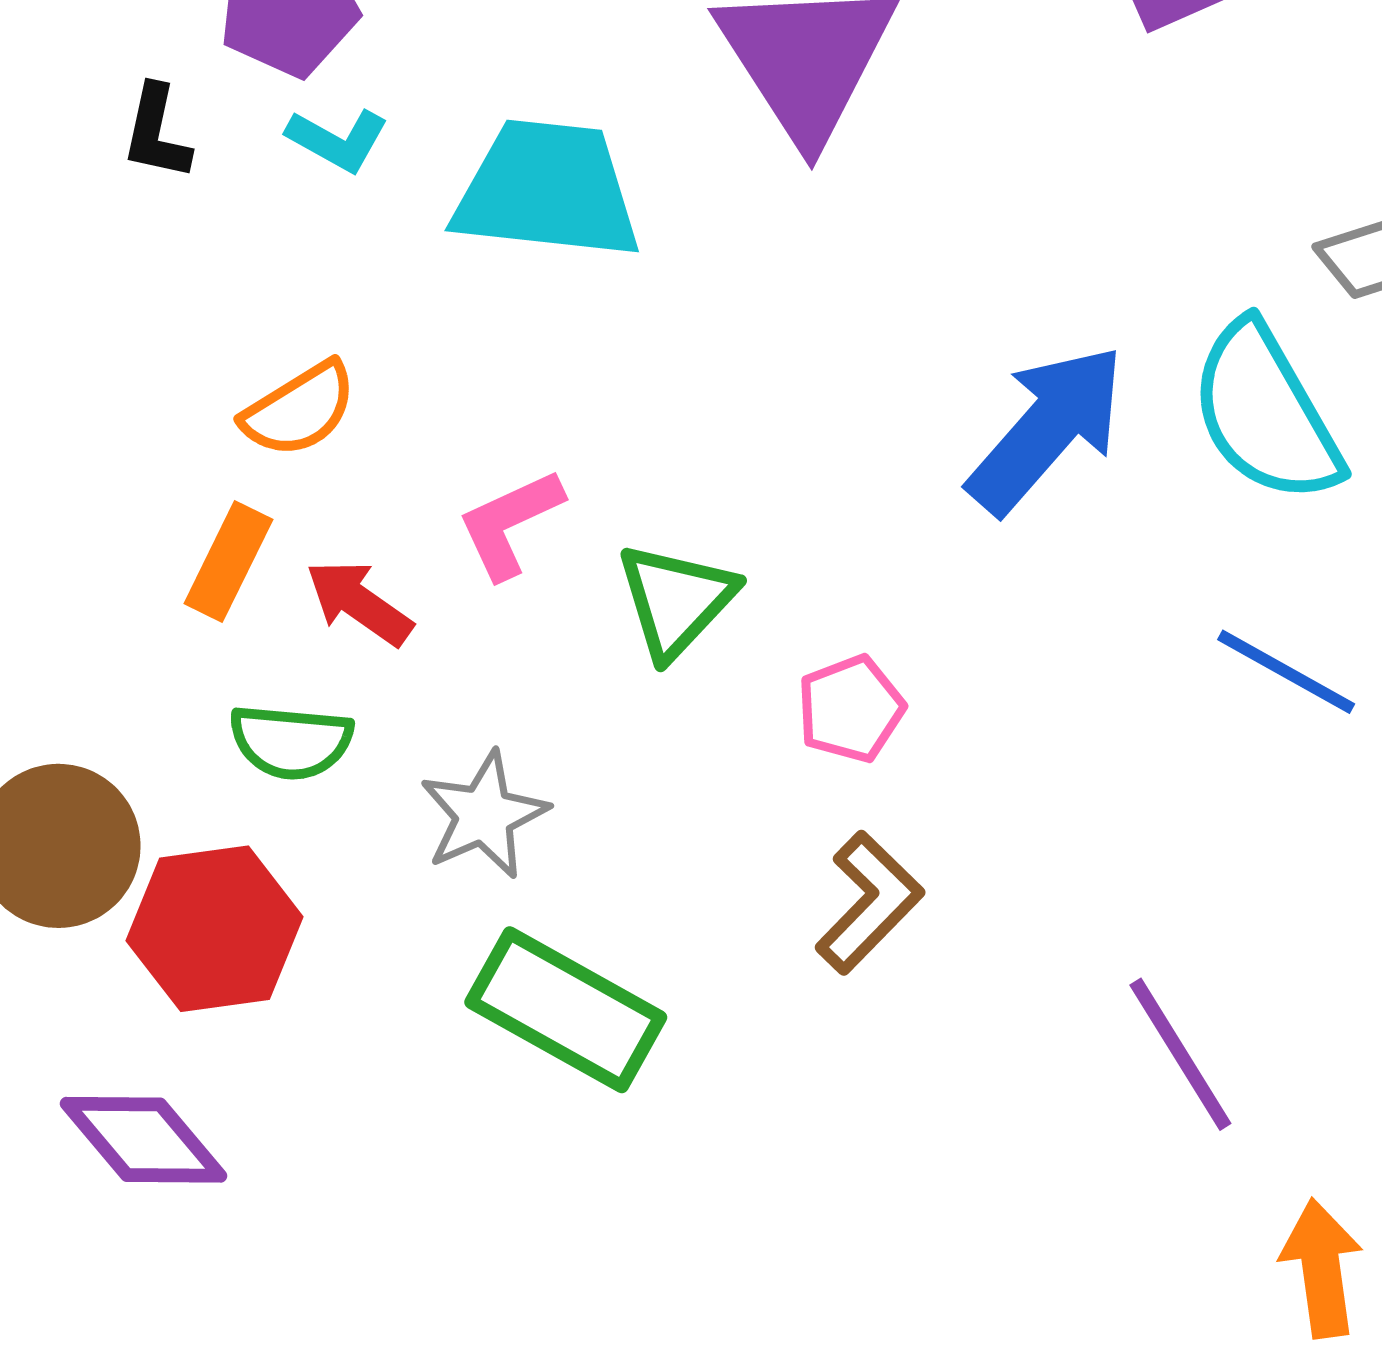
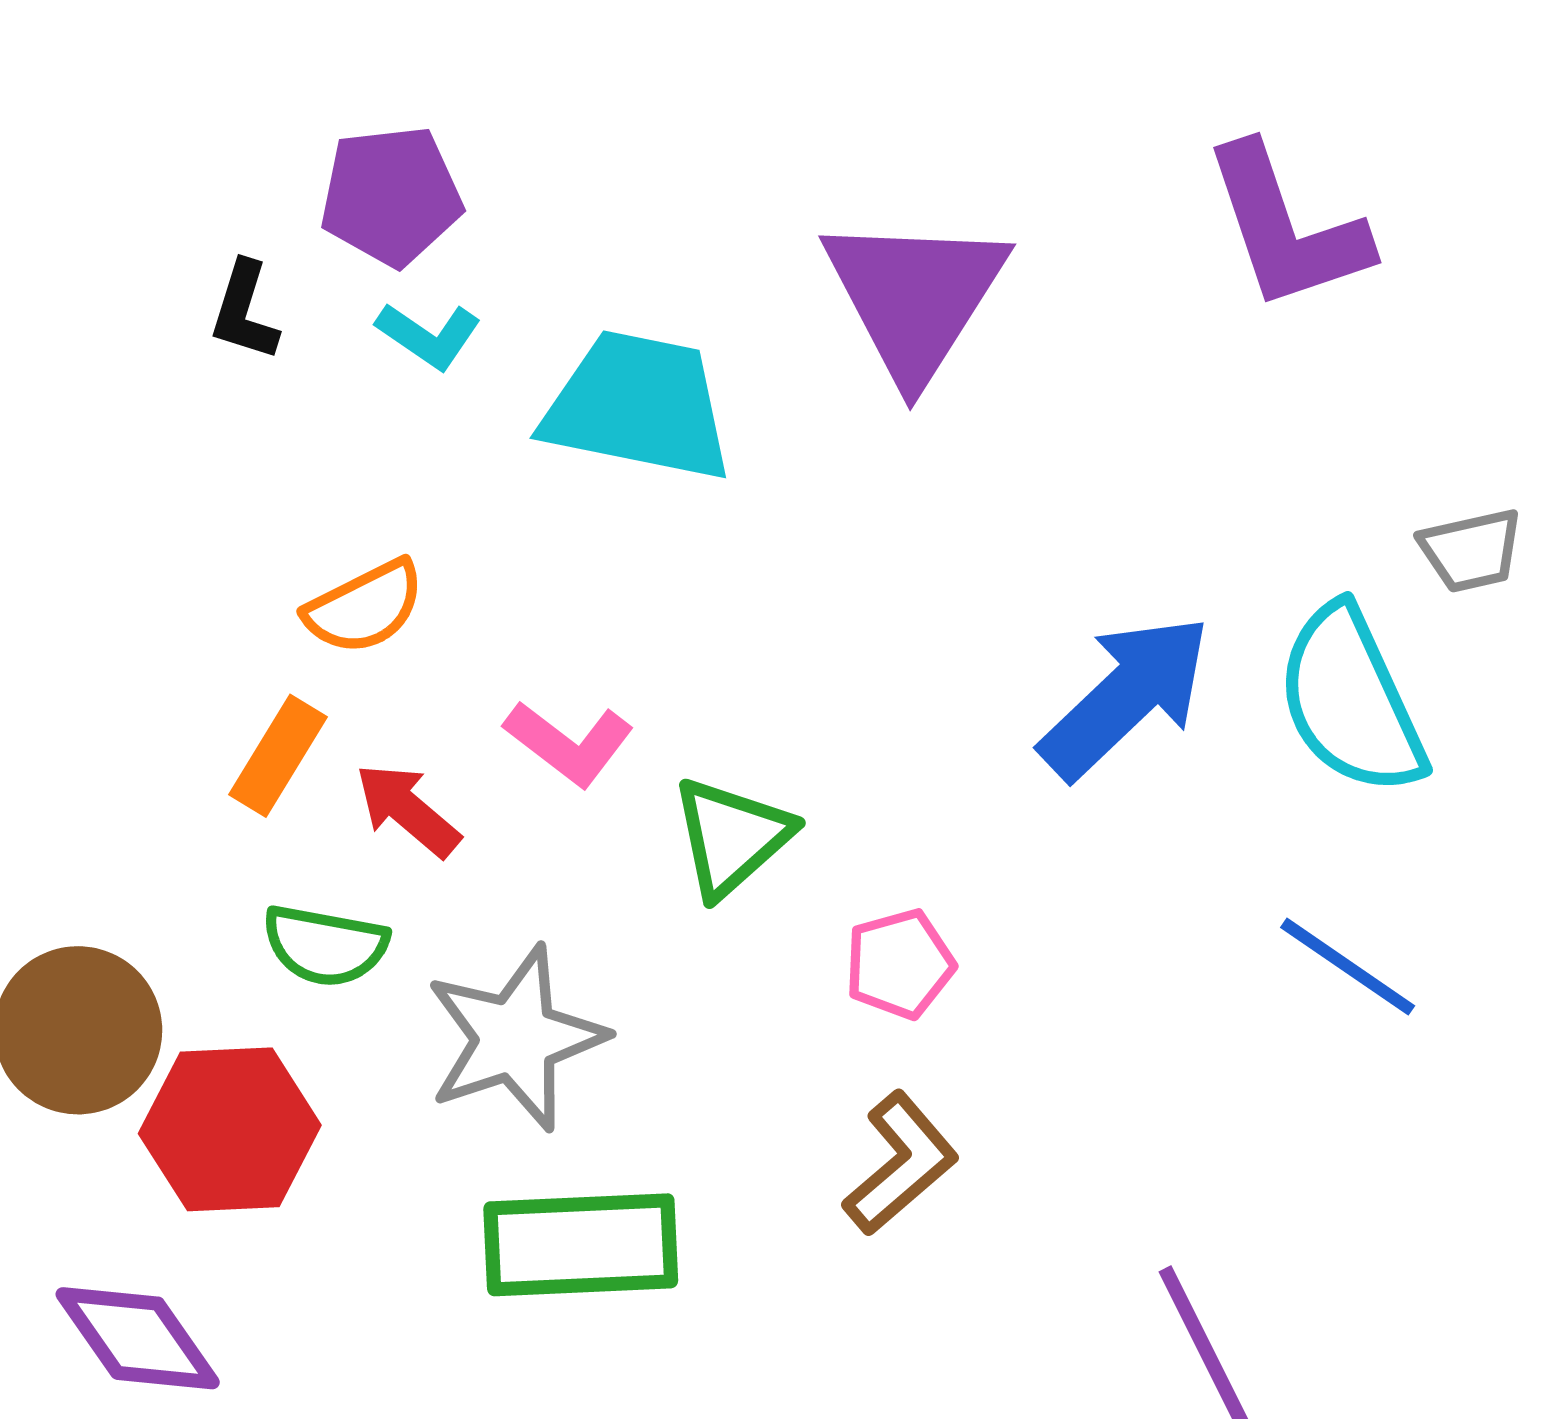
pink L-shape: (510, 524) -> (569, 743), turned -123
gray star: (484, 815) -> (515, 1038), size x1.4
green rectangle: (566, 1010) -> (581, 1245), turned -37

